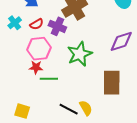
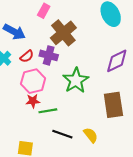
black line: (69, 109) -> (62, 134), moved

